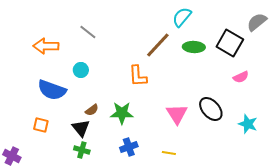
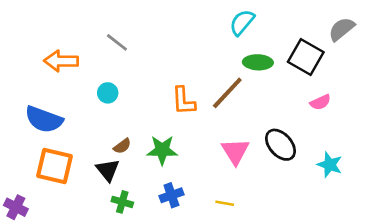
brown line: (158, 45) -> (227, 93), moved
blue semicircle: (52, 90) -> (44, 119), moved
orange square: (41, 125) -> (55, 166), size x1.8
green cross: (82, 150) -> (122, 202), moved

